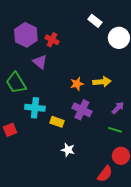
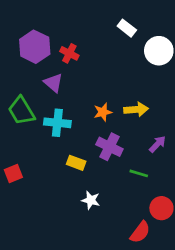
cyan cross: (35, 108) -> (57, 123), moved
green line: (115, 130) -> (139, 173), moved

